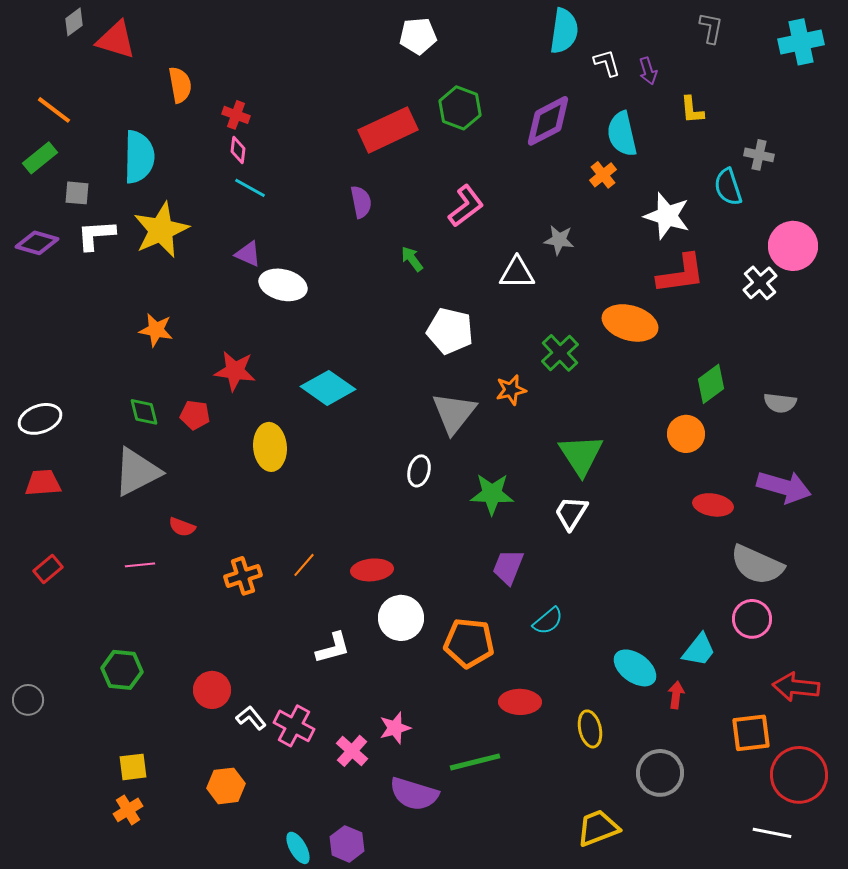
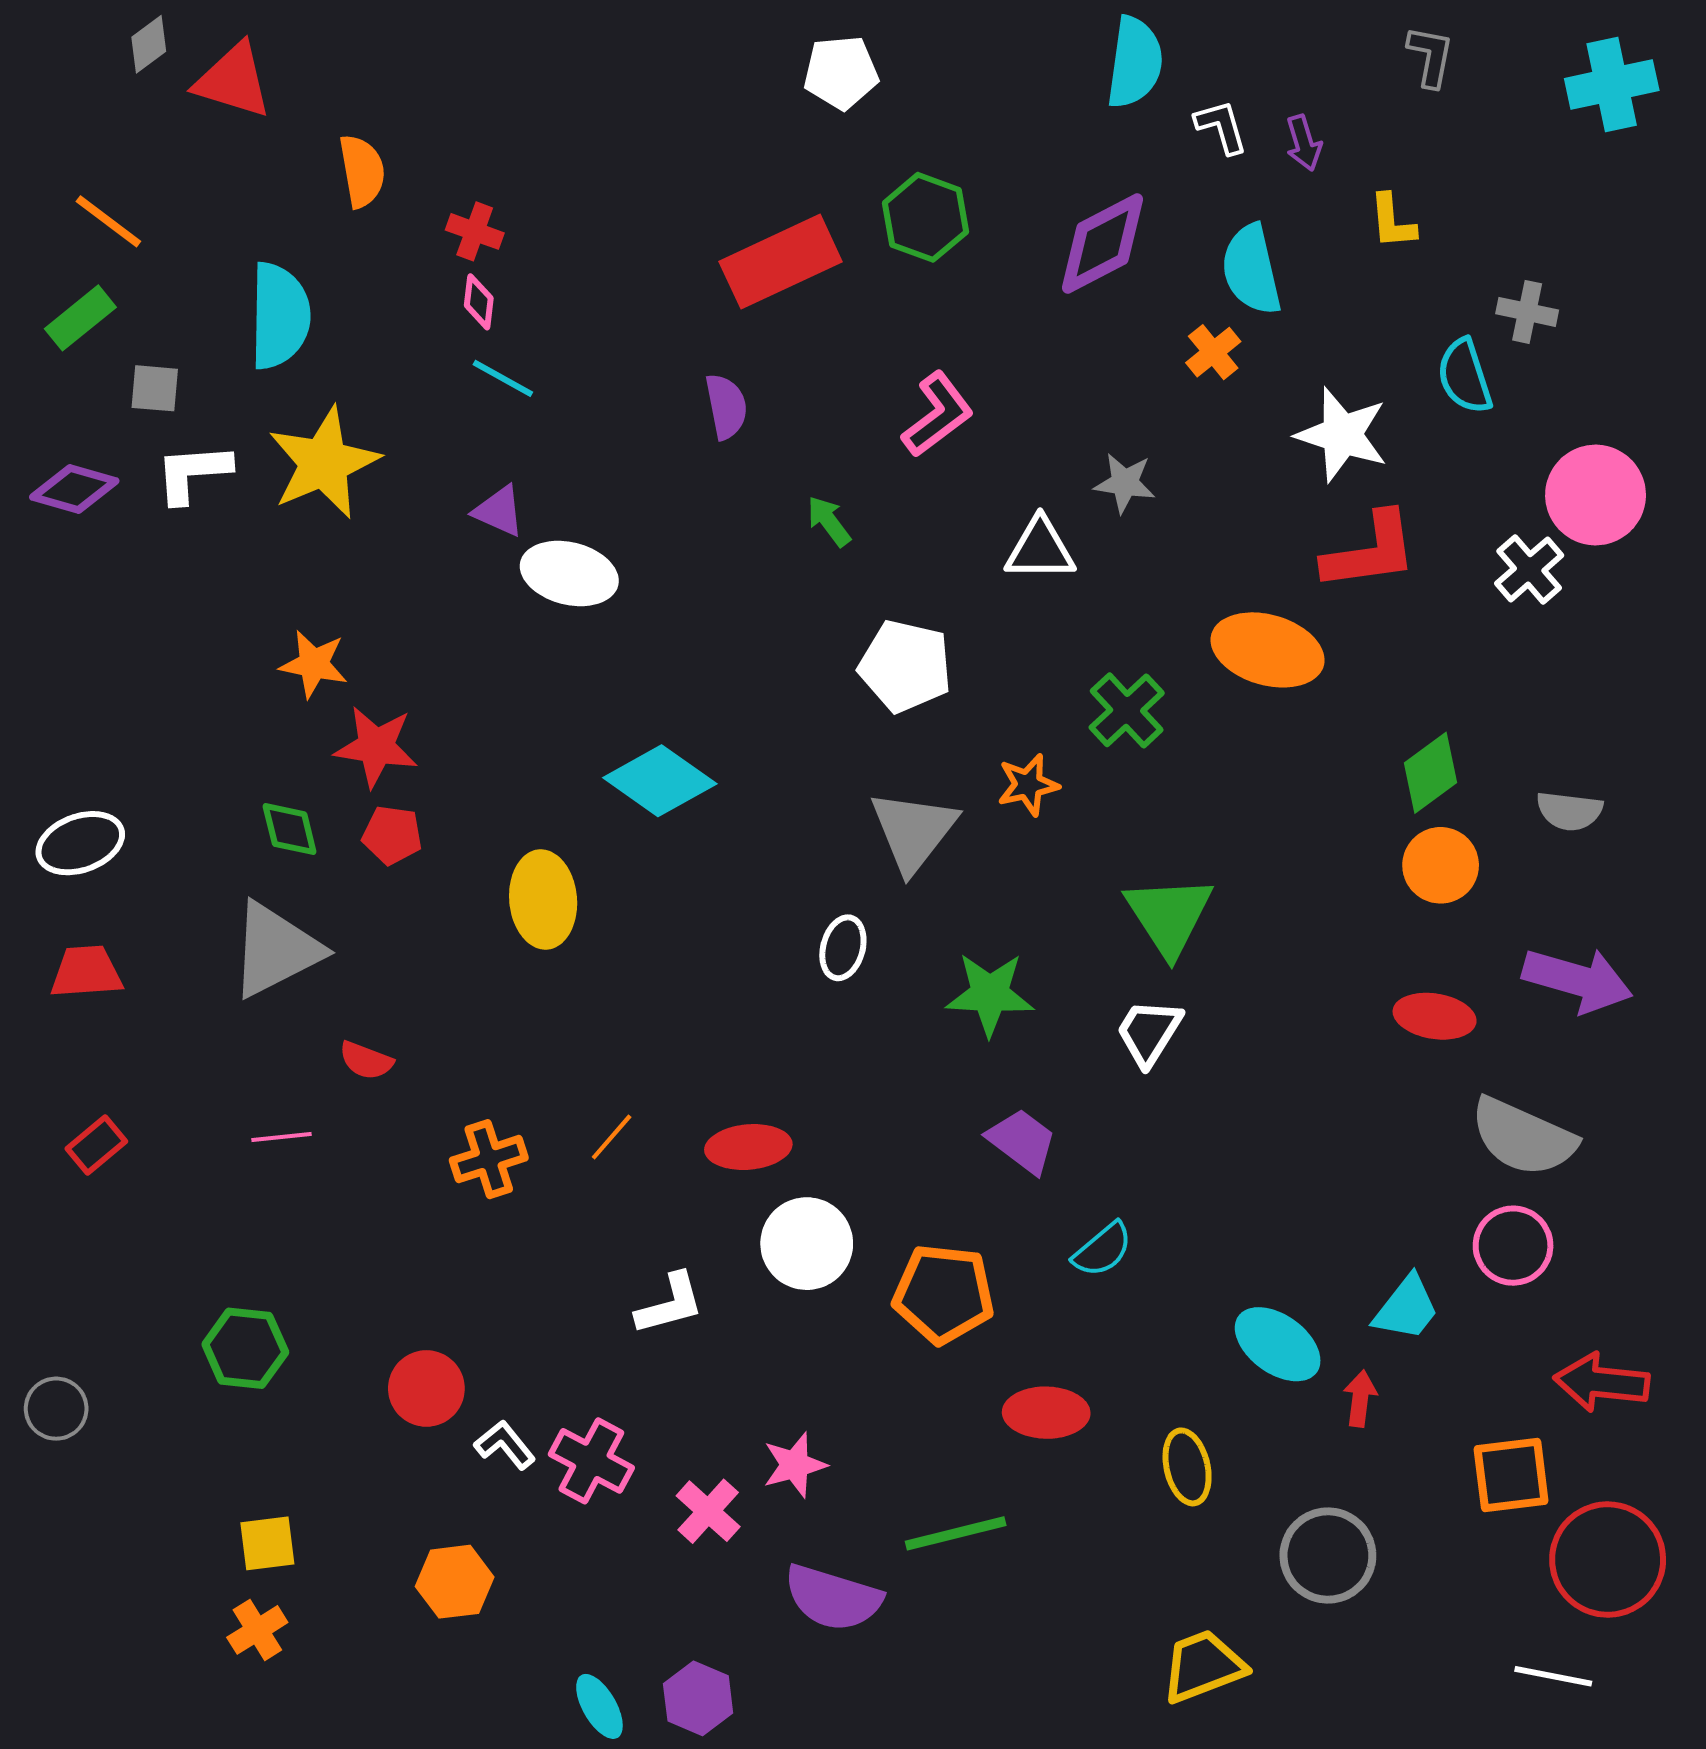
red star: (235, 371) -> (376, 747), moved
orange circle: (686, 434) -> (1441, 865), moved
purple trapezoid: (508, 567) -> (1022, 1141), turned 105

